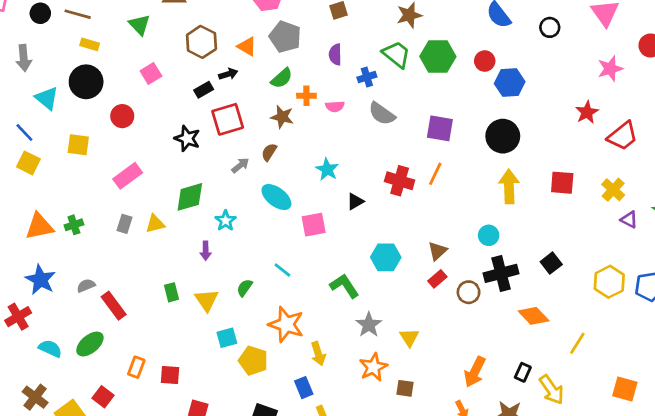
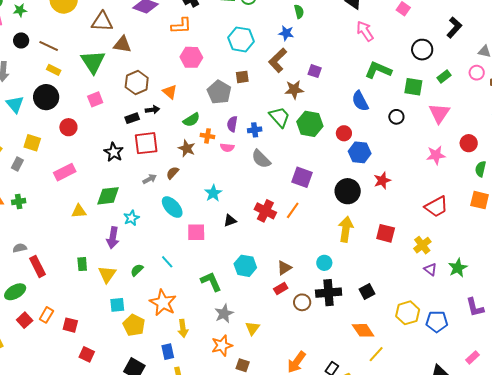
green triangle: (139, 25) -> (93, 62), size x1.5
gray pentagon: (285, 37) -> (219, 92), moved
purple semicircle: (335, 54) -> (232, 124), moved
red star: (587, 112) -> (382, 181), moved
gray rectangle: (124, 224) -> (17, 164), moved
purple arrow: (206, 251) -> (113, 238), size x1.5
orange diamond: (534, 316) -> (363, 330), moved
red square: (103, 397) -> (25, 320), moved

